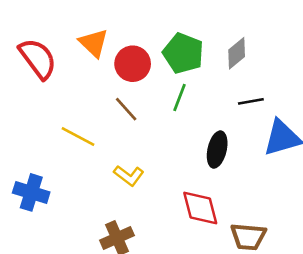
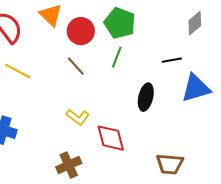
gray diamond: (237, 53) -> (195, 23), moved
yellow line: (78, 137) -> (18, 71), moved
red diamond: (200, 208) -> (111, 138), moved

